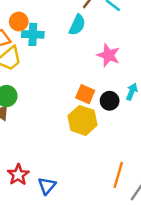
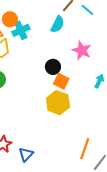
cyan cross: (33, 34) -> (21, 30), turned -30
black circle: (110, 101) -> (53, 67), moved

